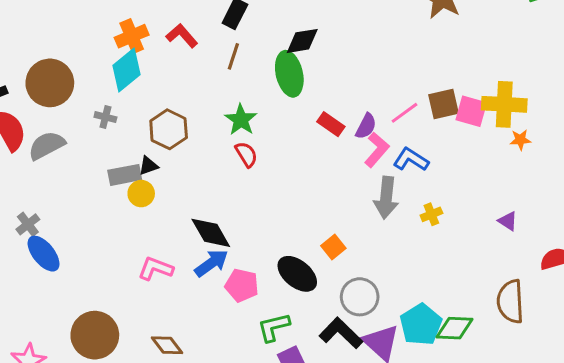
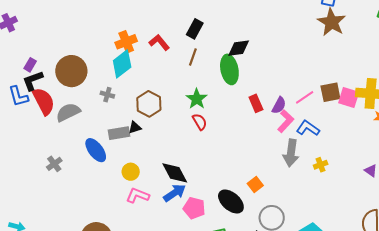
red rectangle: (331, 124) -> (256, 103), turned 30
yellow circle: (141, 194) -> (131, 172), moved
blue ellipse: (44, 254) -> (96, 150), moved

